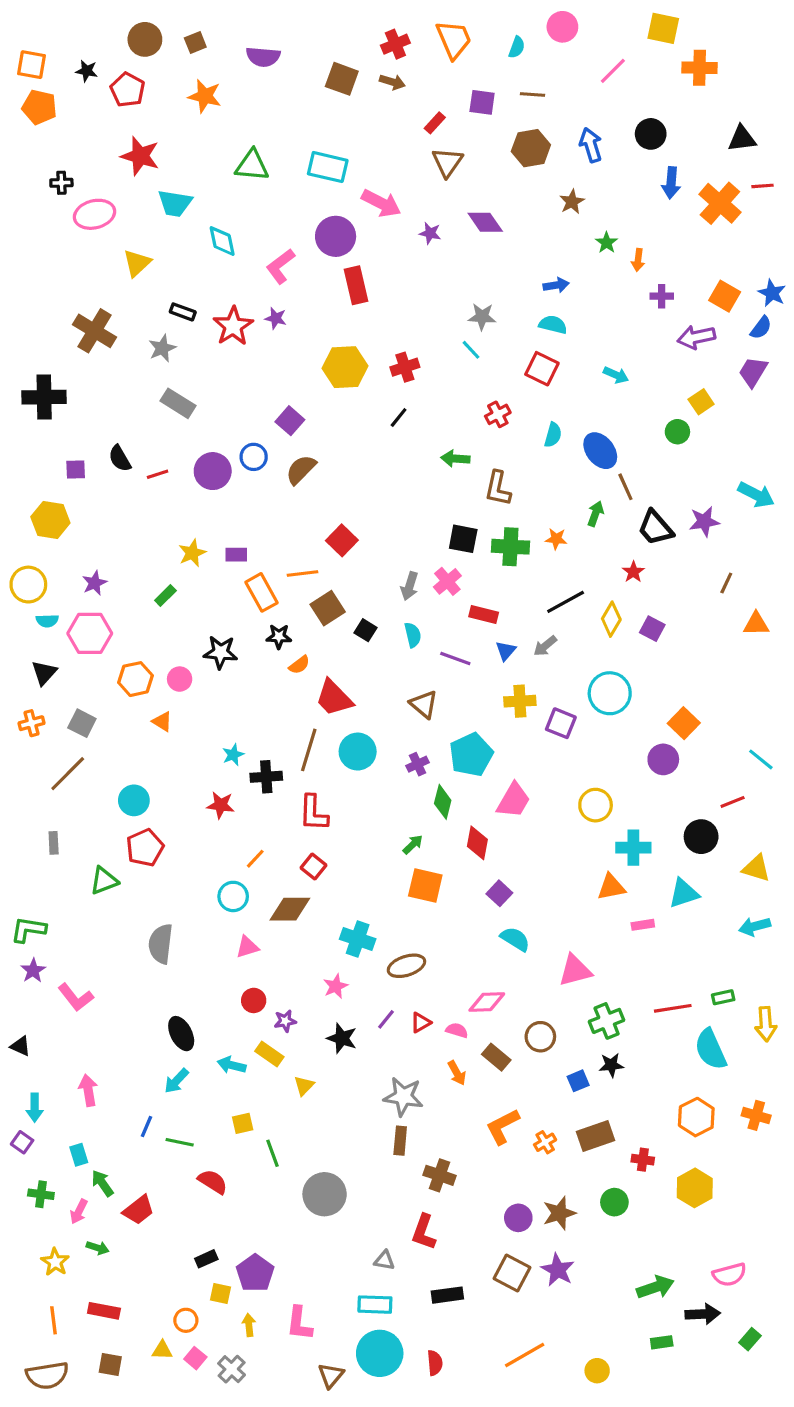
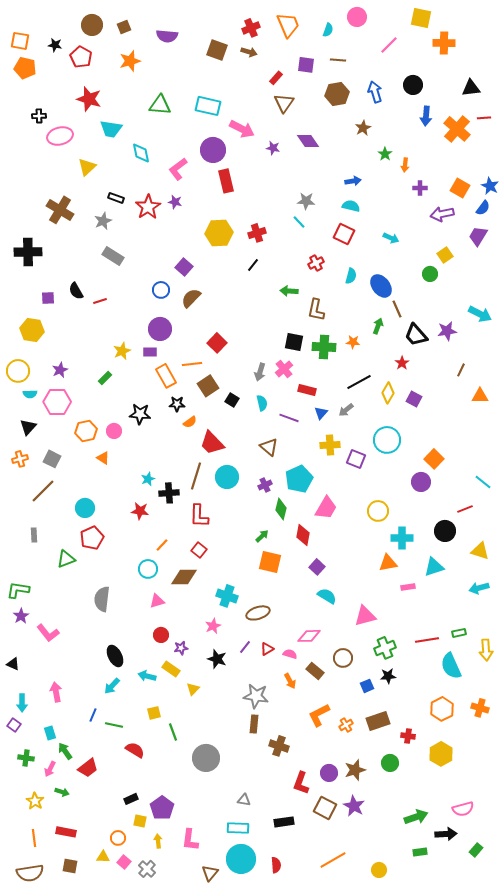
orange star: (205, 96) -> (130, 61), turned -30
purple circle: (213, 471) -> (160, 329), moved
red L-shape: (424, 1232) -> (301, 783), moved

